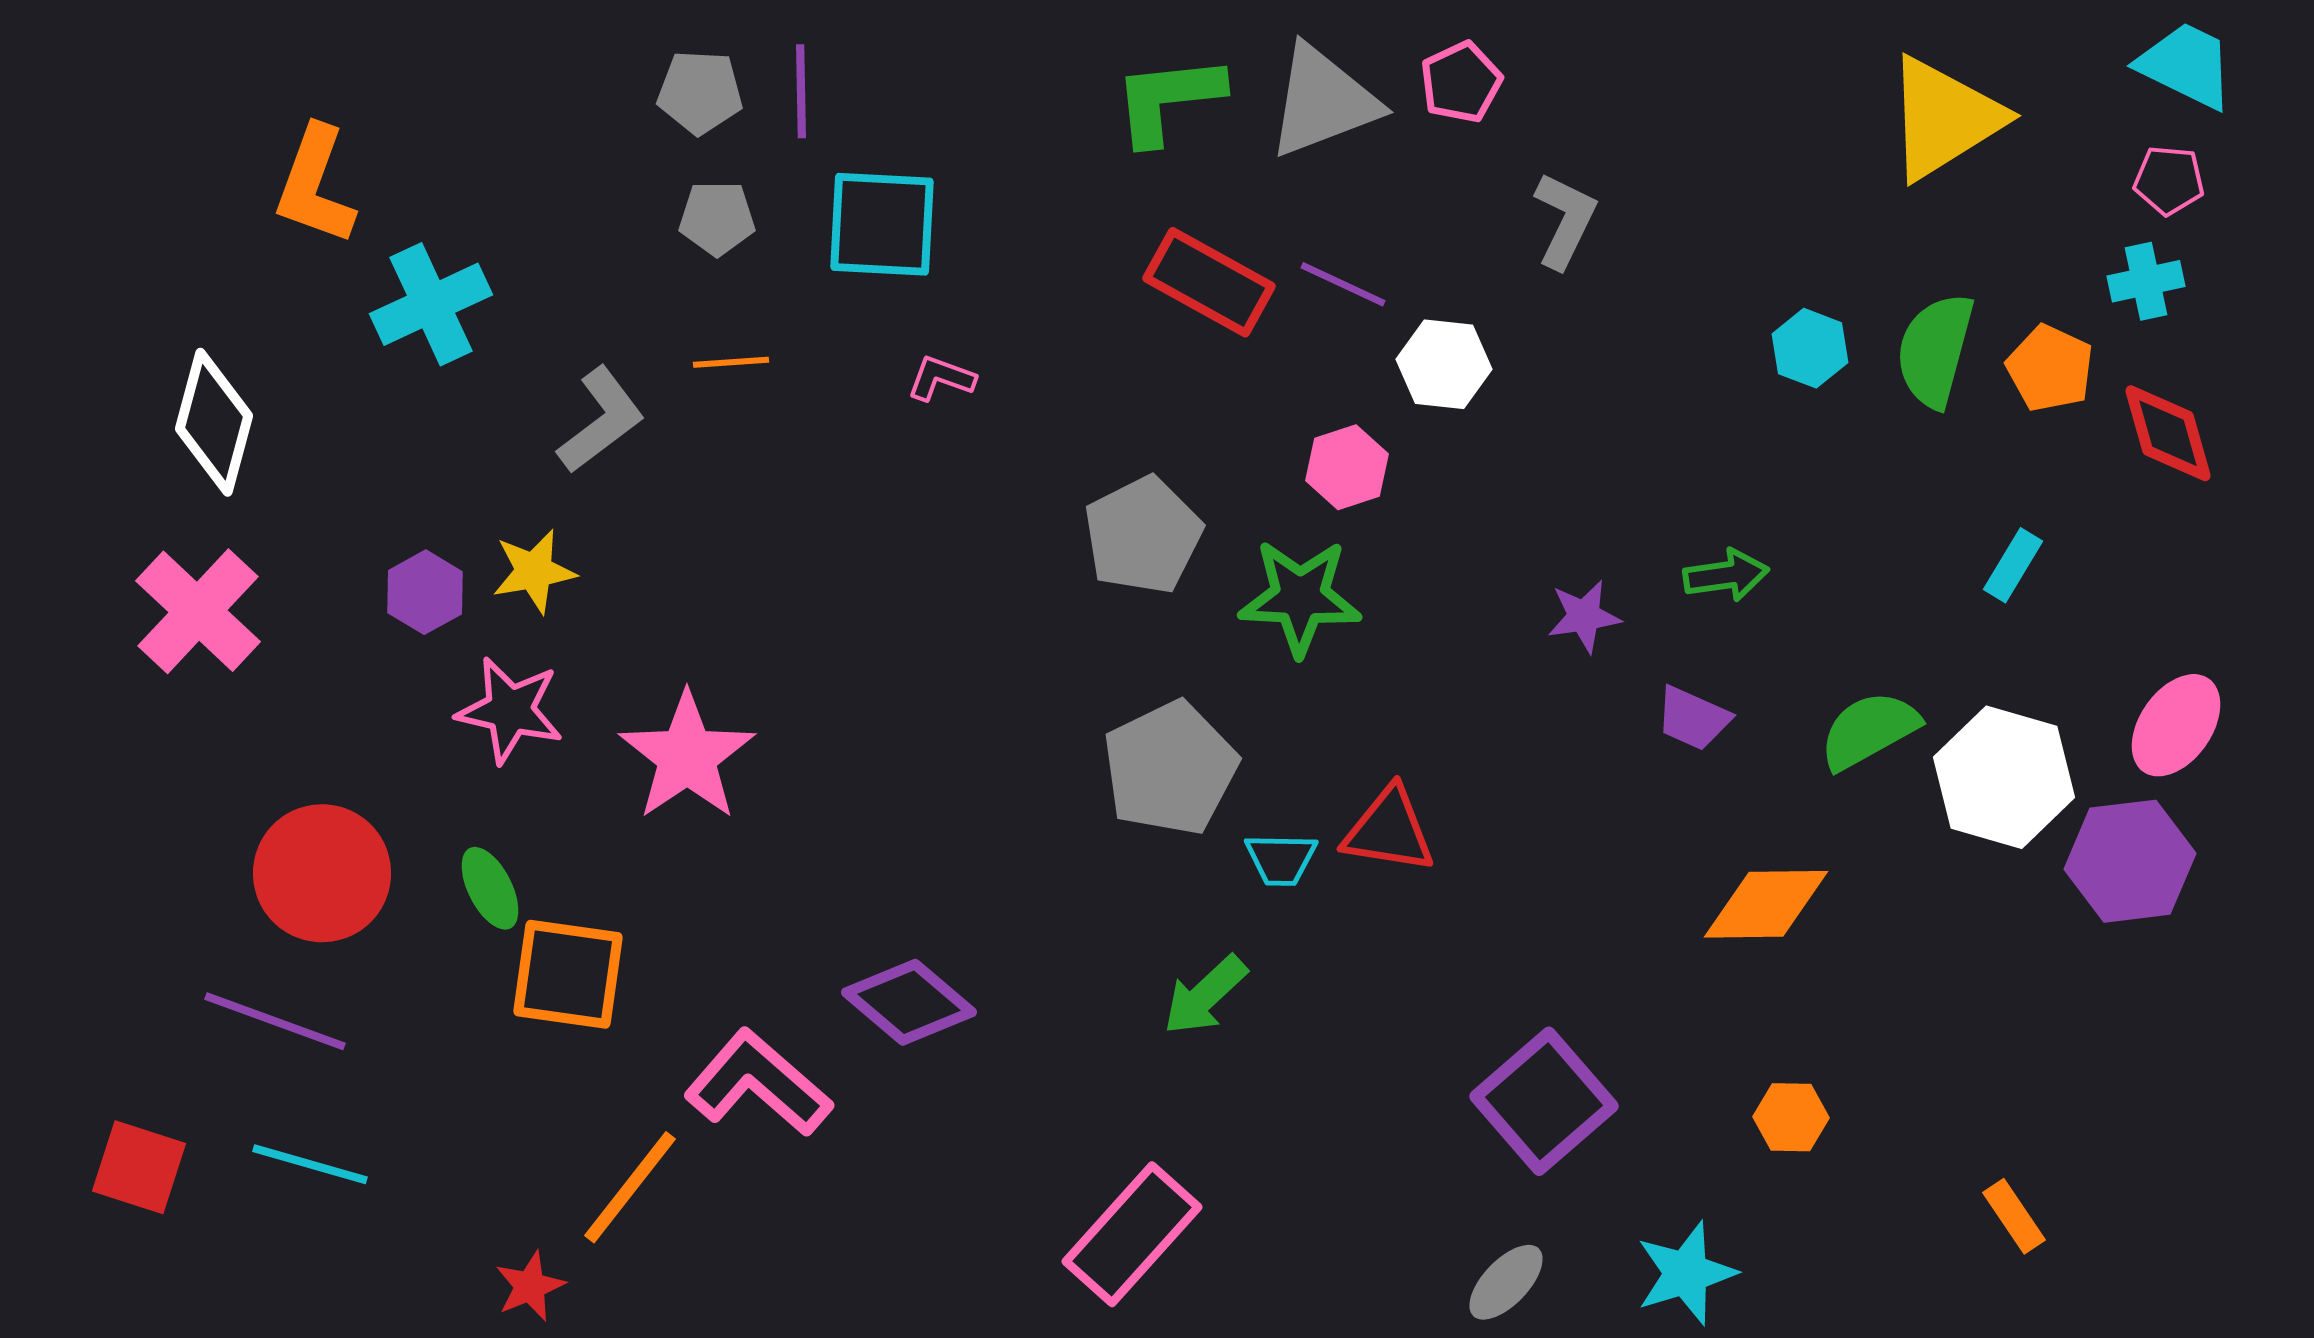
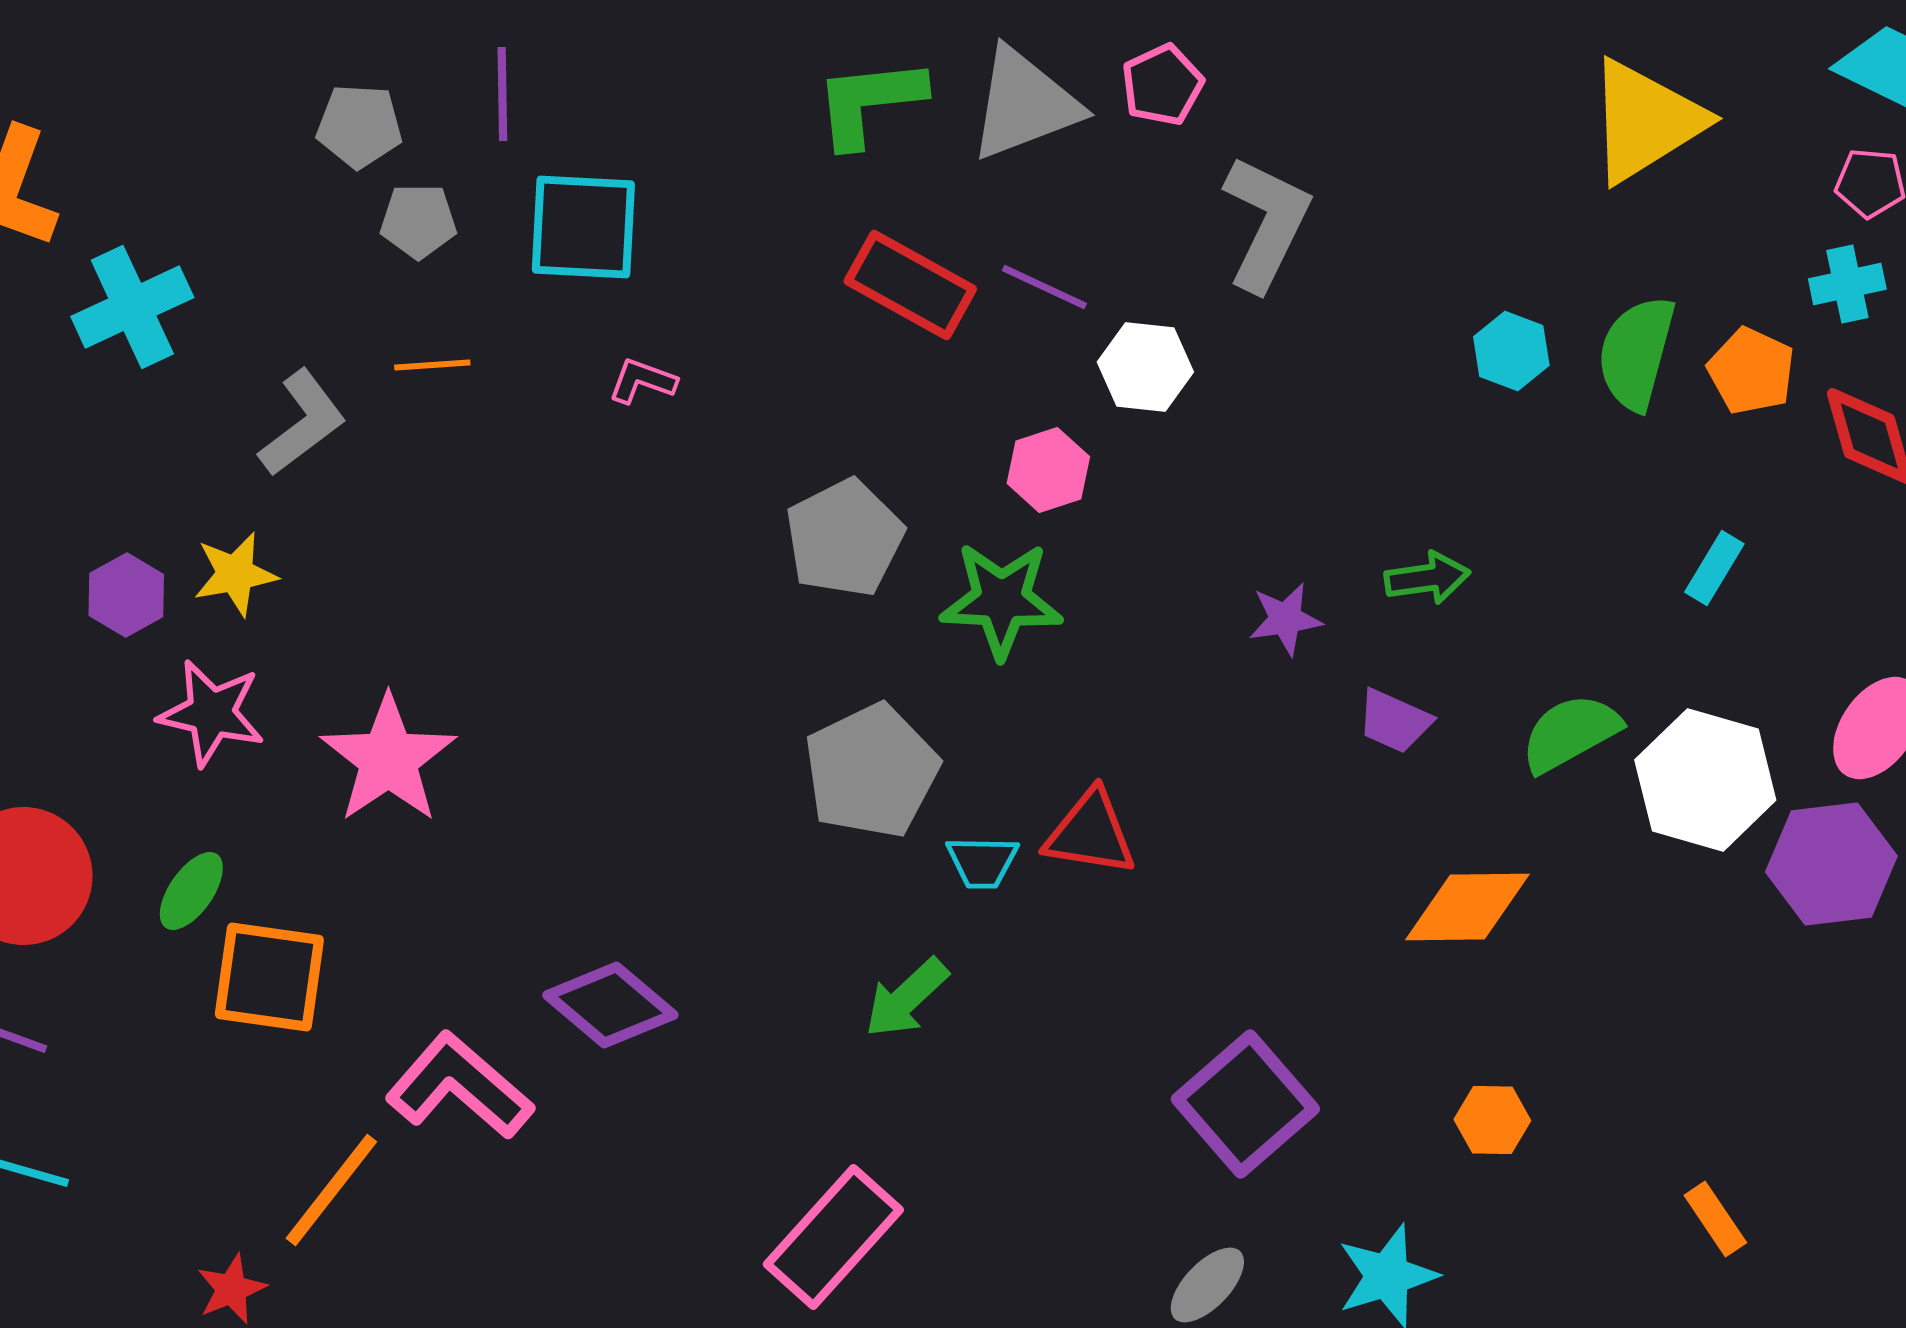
gray pentagon: (700, 92) -> (359, 126), moved
gray L-shape: (1565, 220) -> (1266, 223), size x1.4
green ellipse: (490, 888) -> (191, 891), turned 62

